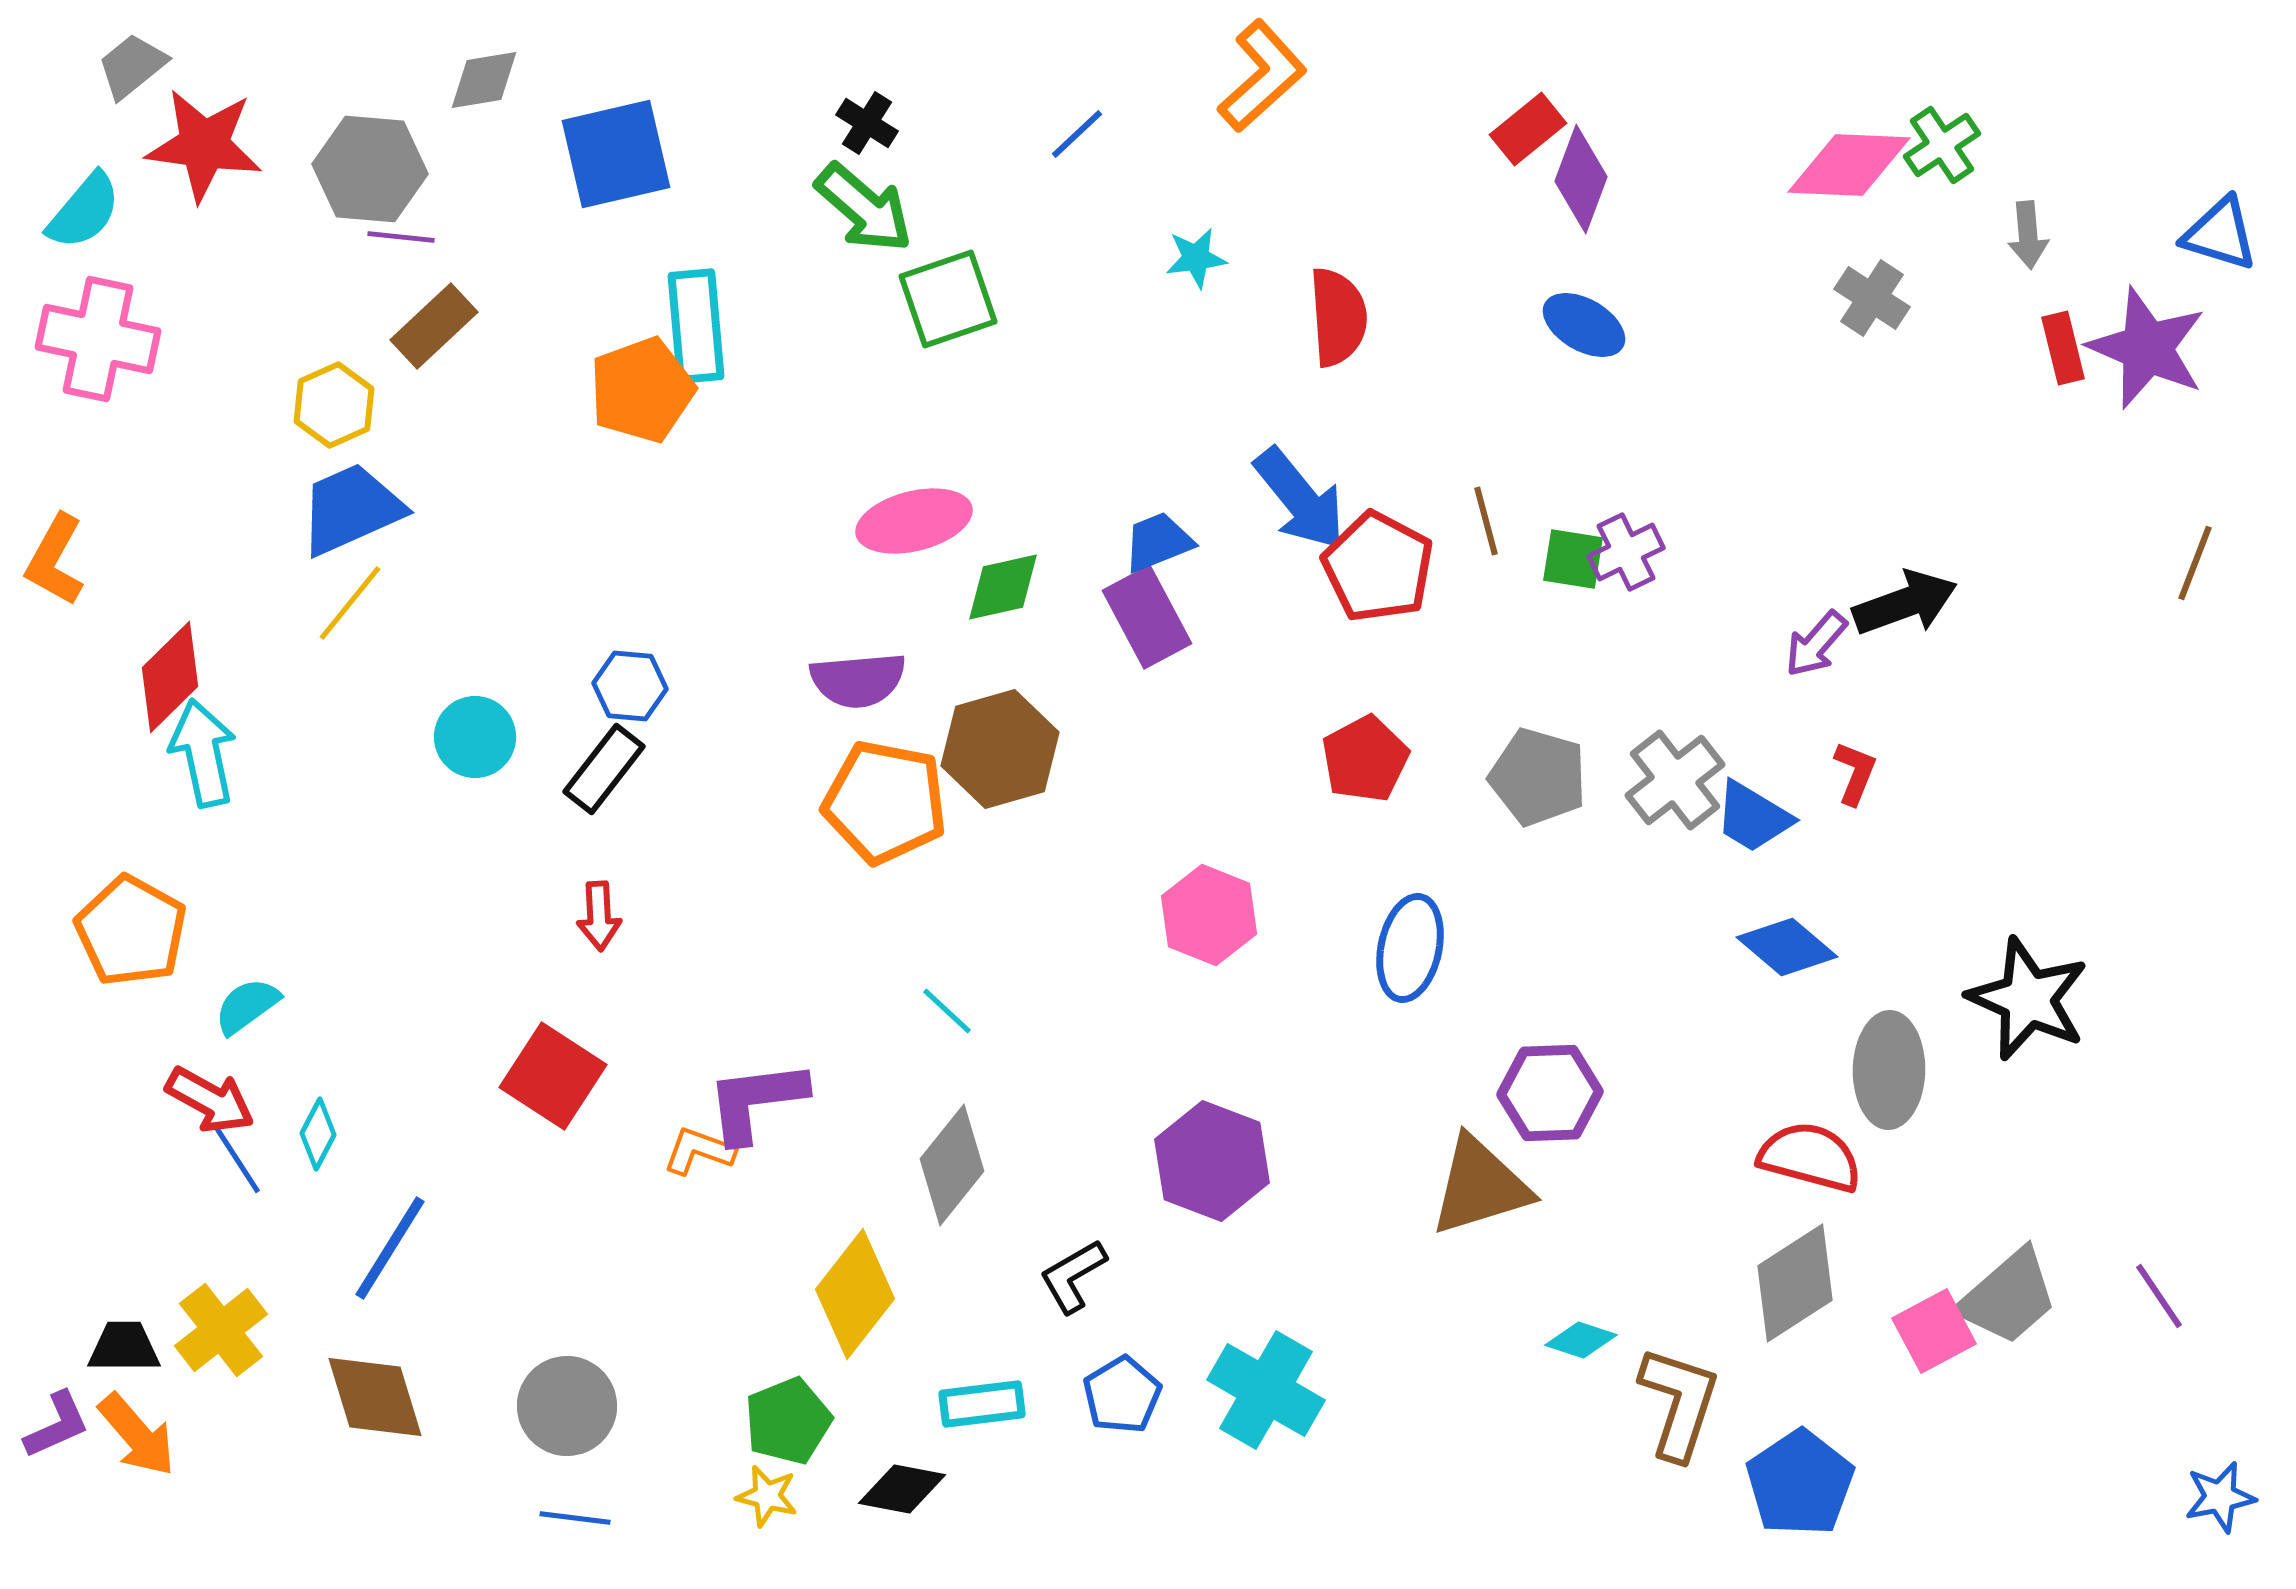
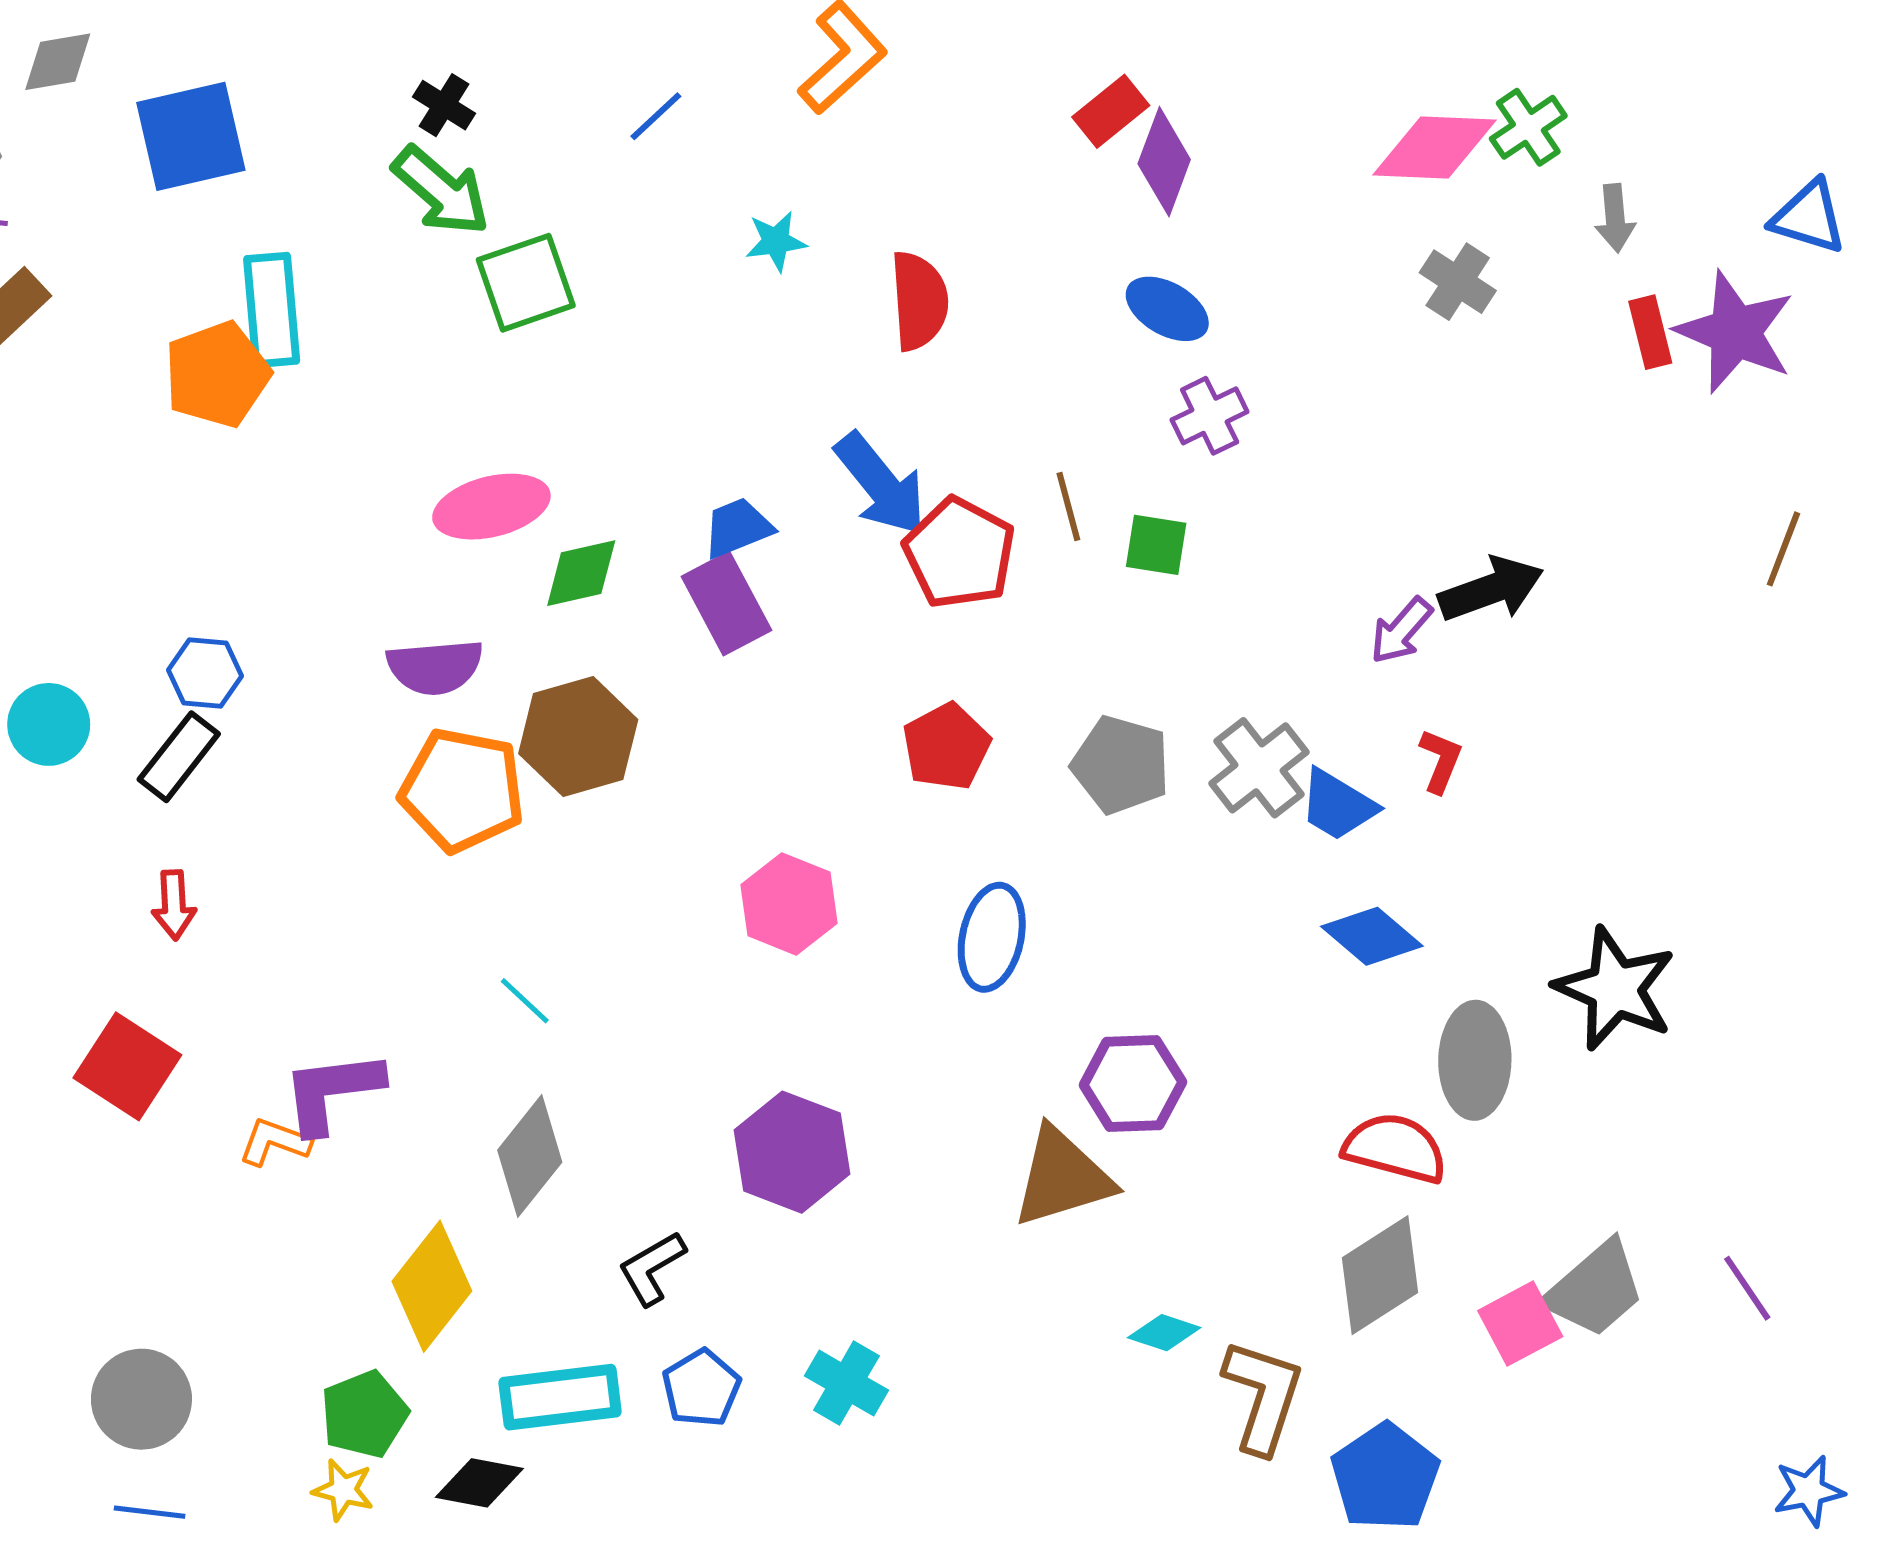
purple cross: (1626, 552) -> (1210, 416), moved
cyan cross: (1266, 1390) -> (846, 1383), size x0.7
cyan rectangle: (982, 1404) -> (560, 1397), size x1.4

